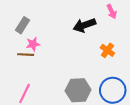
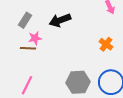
black arrow: (84, 25) -> (60, 20), moved

